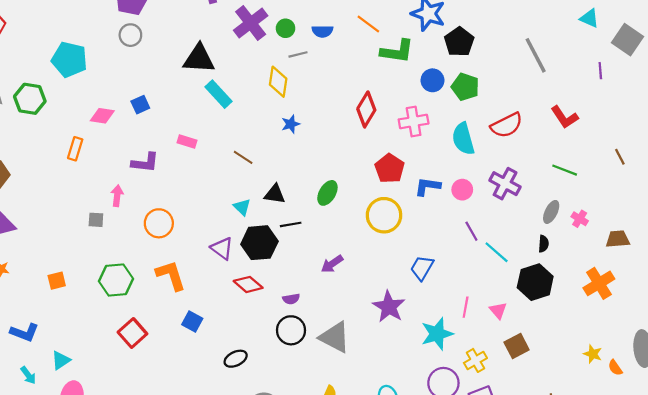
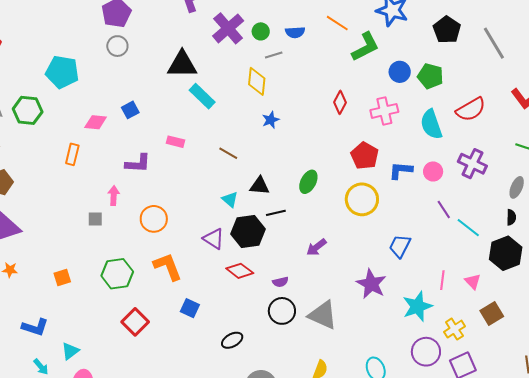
black pentagon: (459, 42) -> (447, 30), moved
green L-shape: (397, 51) -> (365, 47), turned -32
red diamond: (366, 109) -> (340, 102), size x0.7

